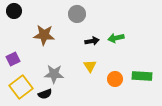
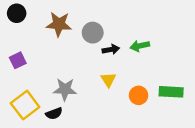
gray circle: (77, 14) -> (93, 33), moved
brown star: (44, 35) -> (59, 24), moved
purple square: (13, 59) -> (18, 60), moved

